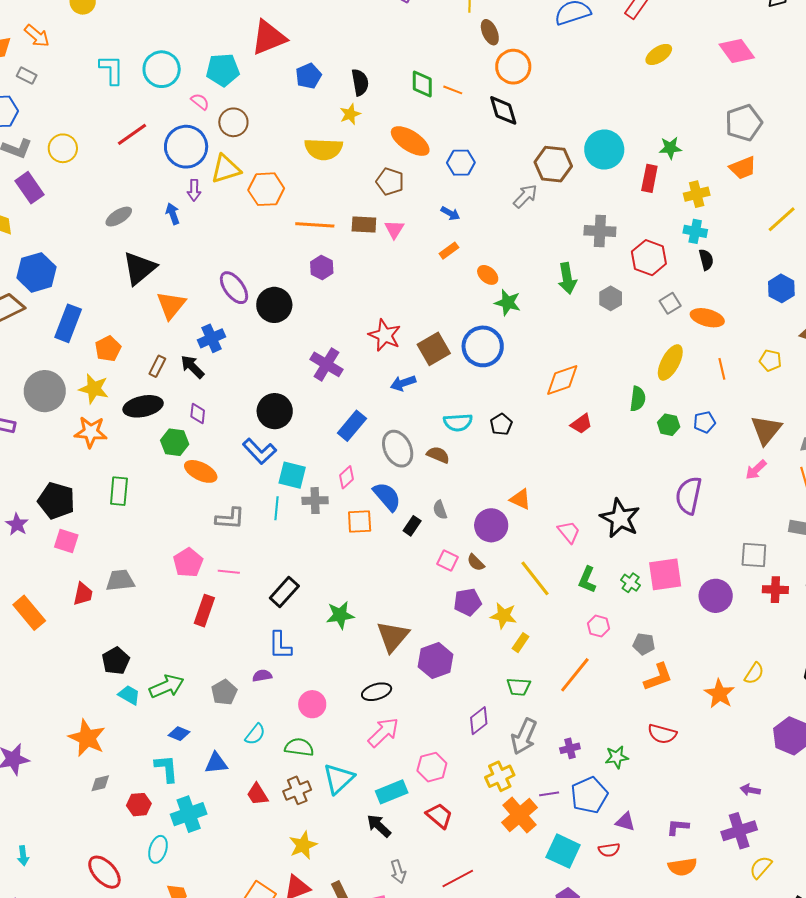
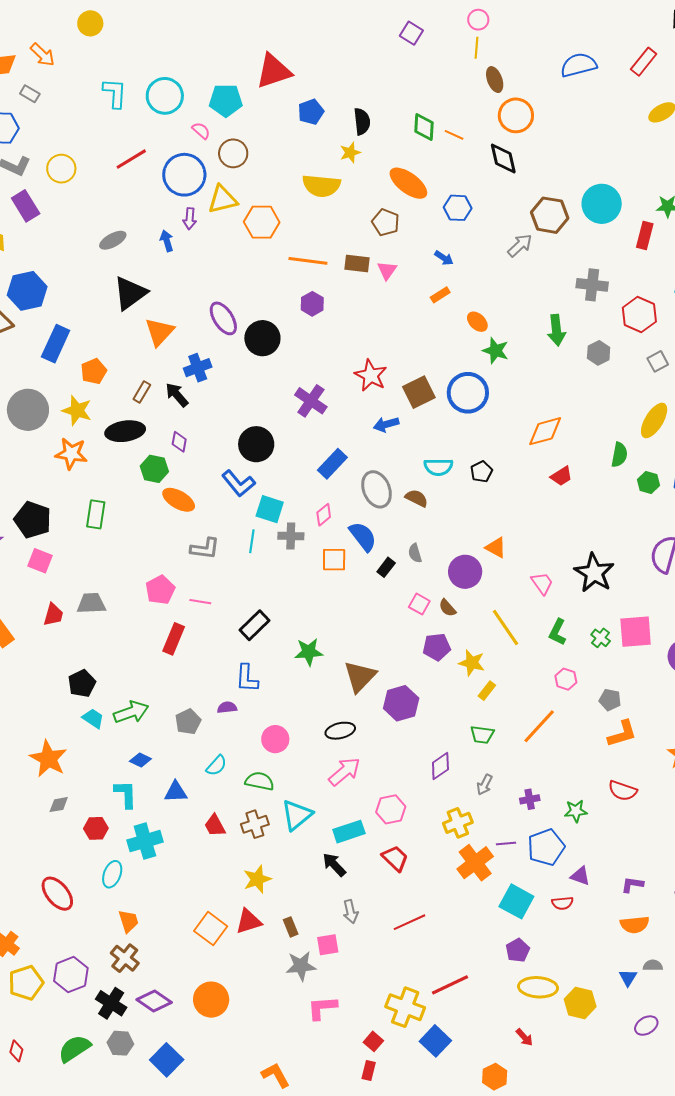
gray arrow: (524, 737) -> (485, 785), size x0.6

